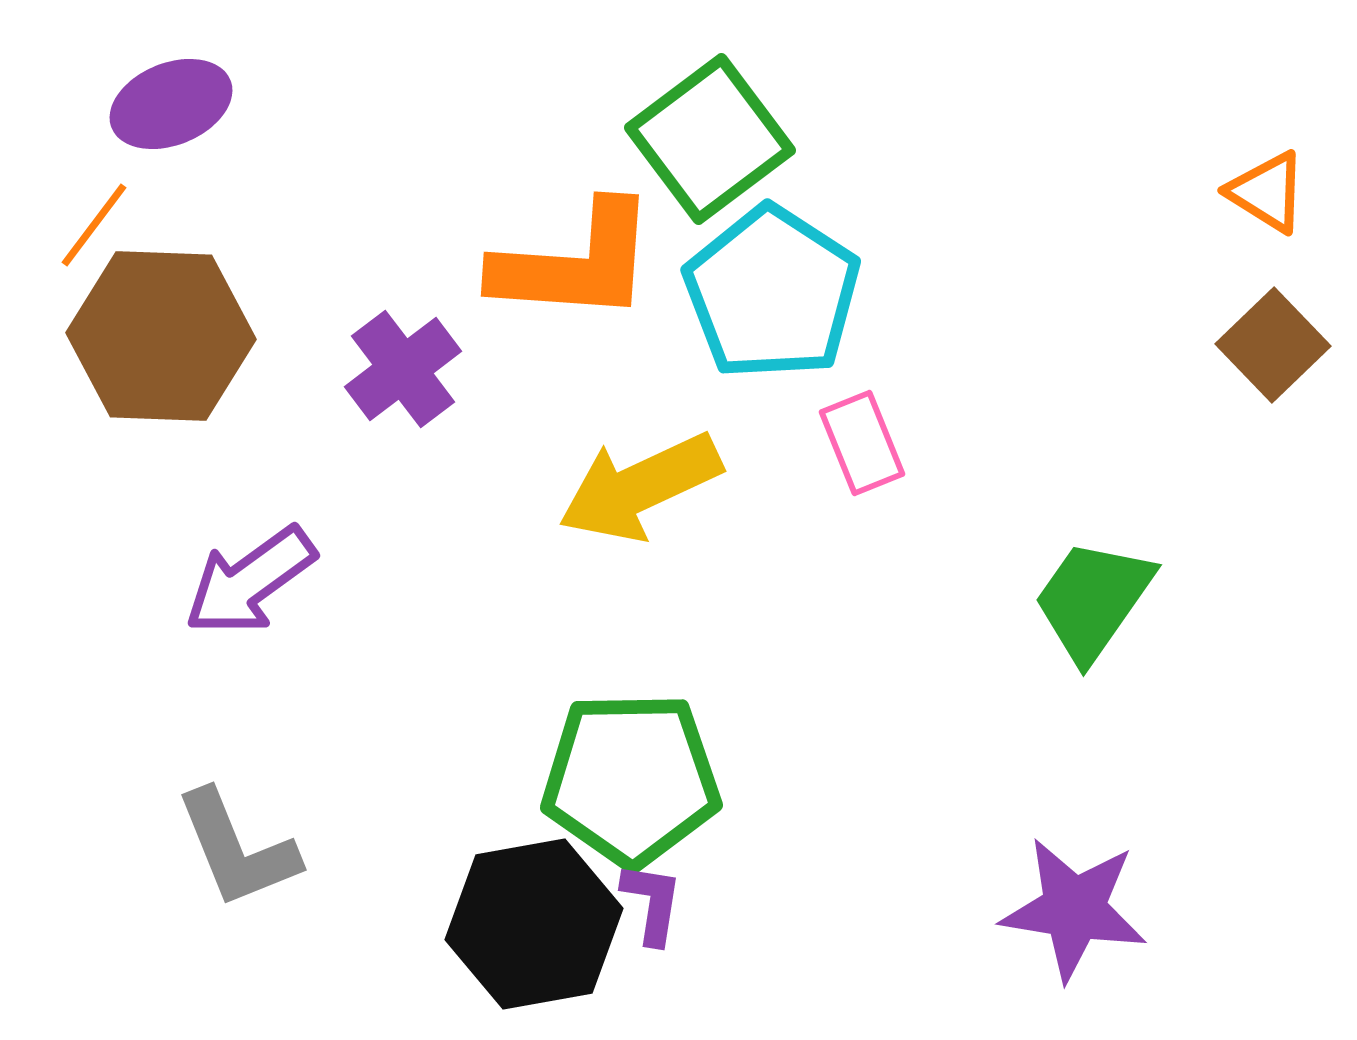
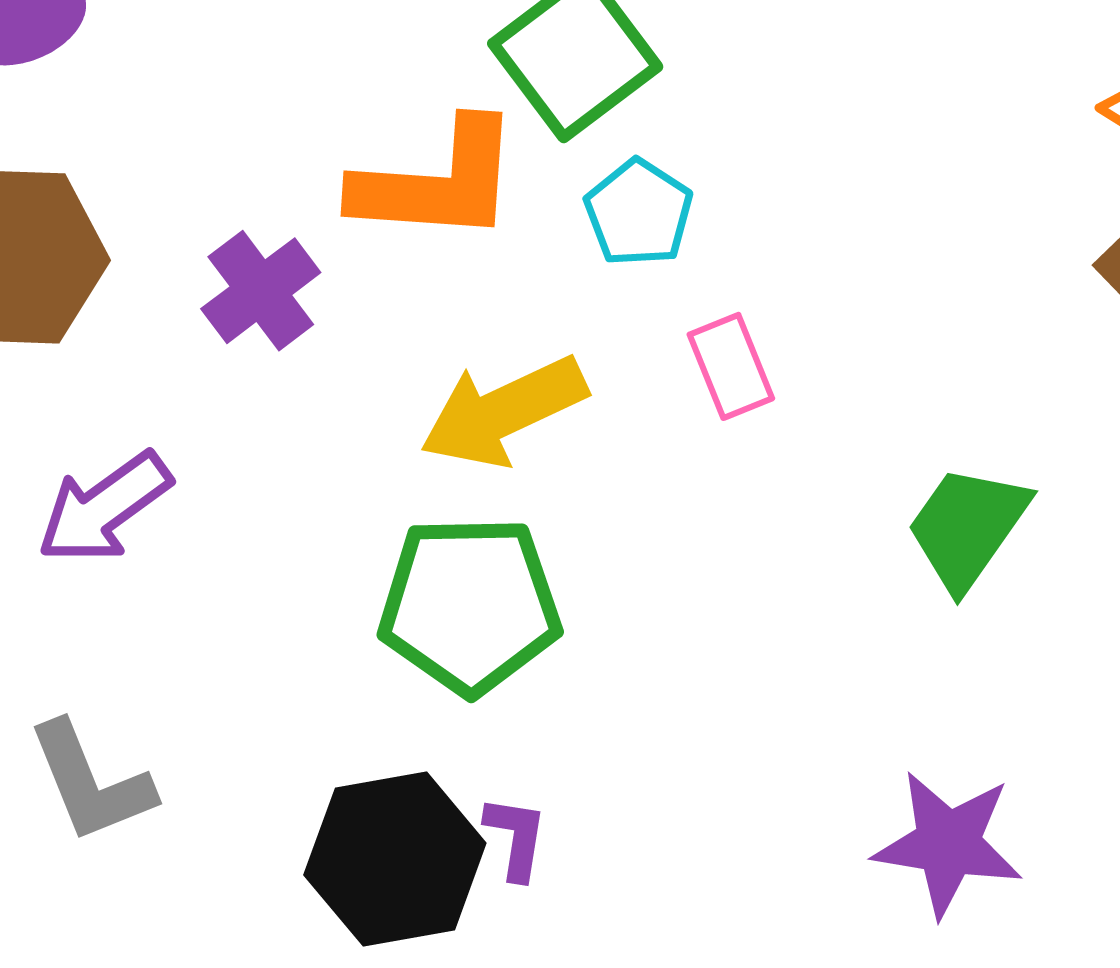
cyan pentagon: (772, 293) -> (639, 213), size x0.6
green pentagon: (631, 779) -> (470, 605), moved

